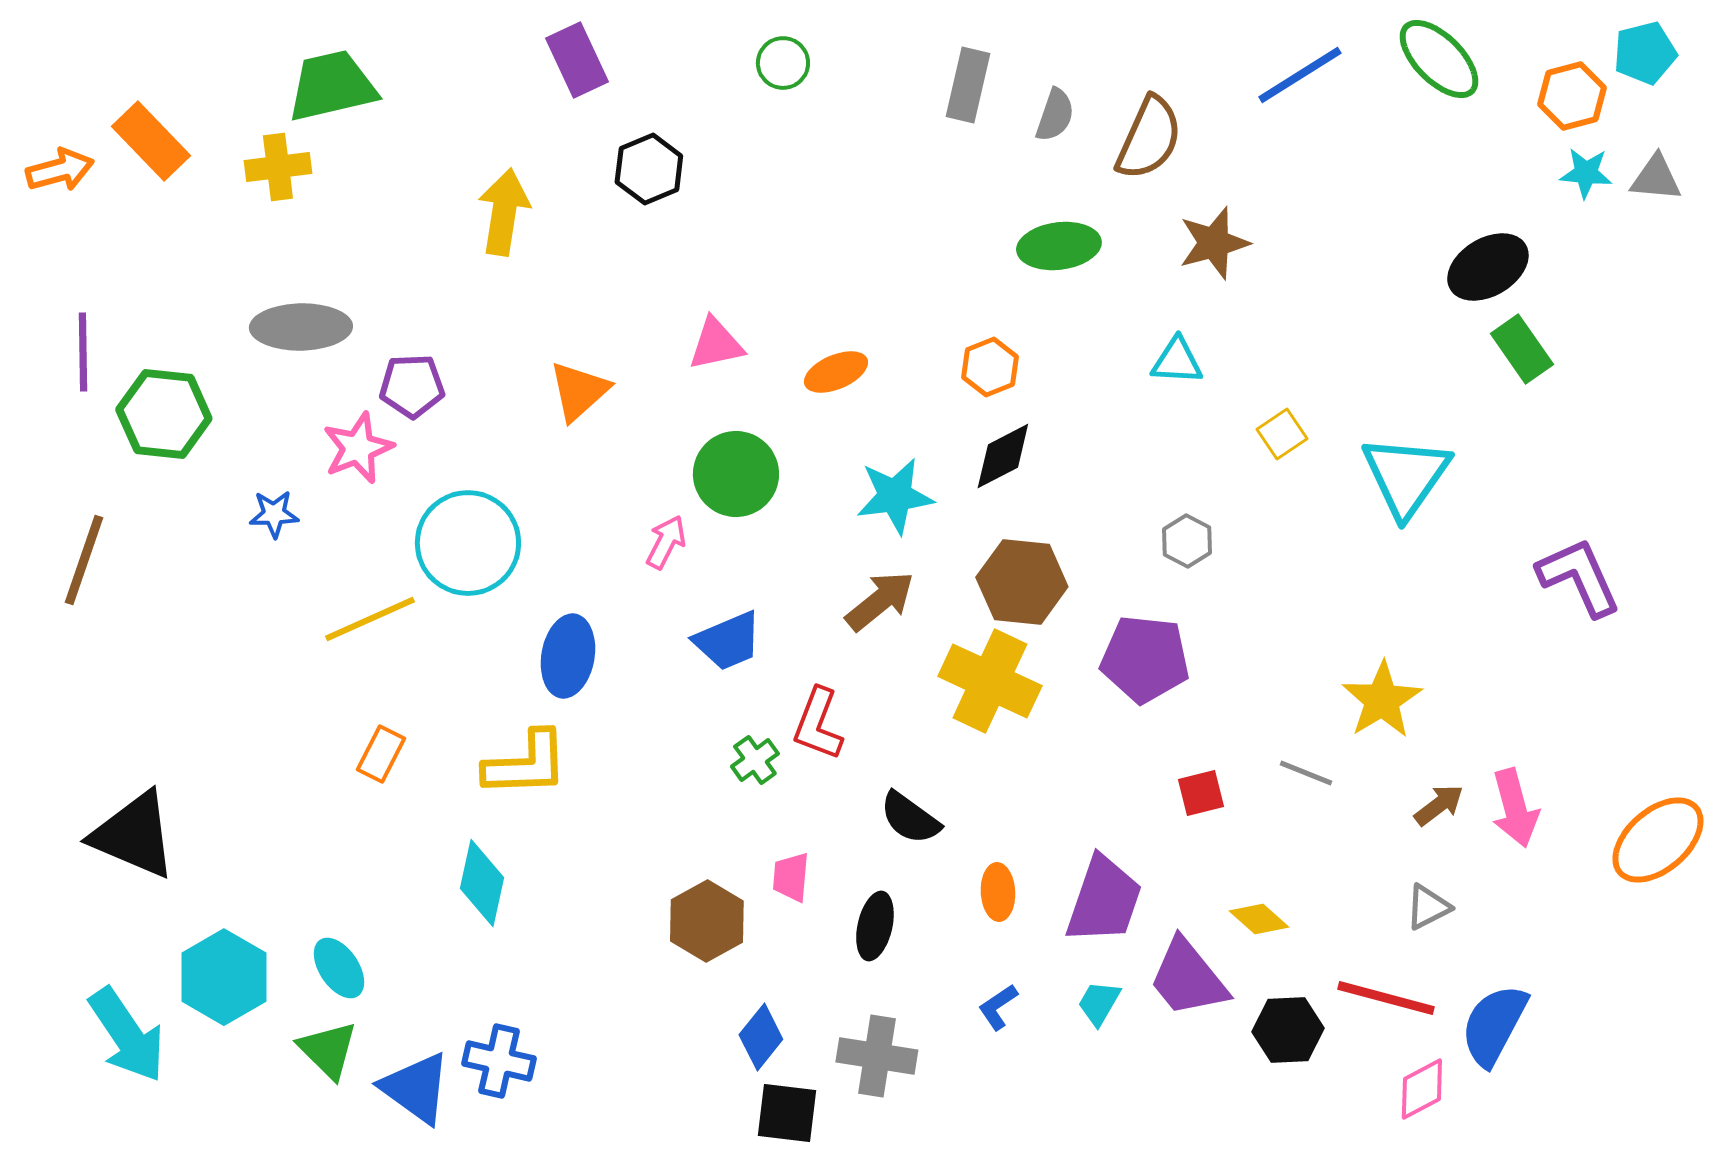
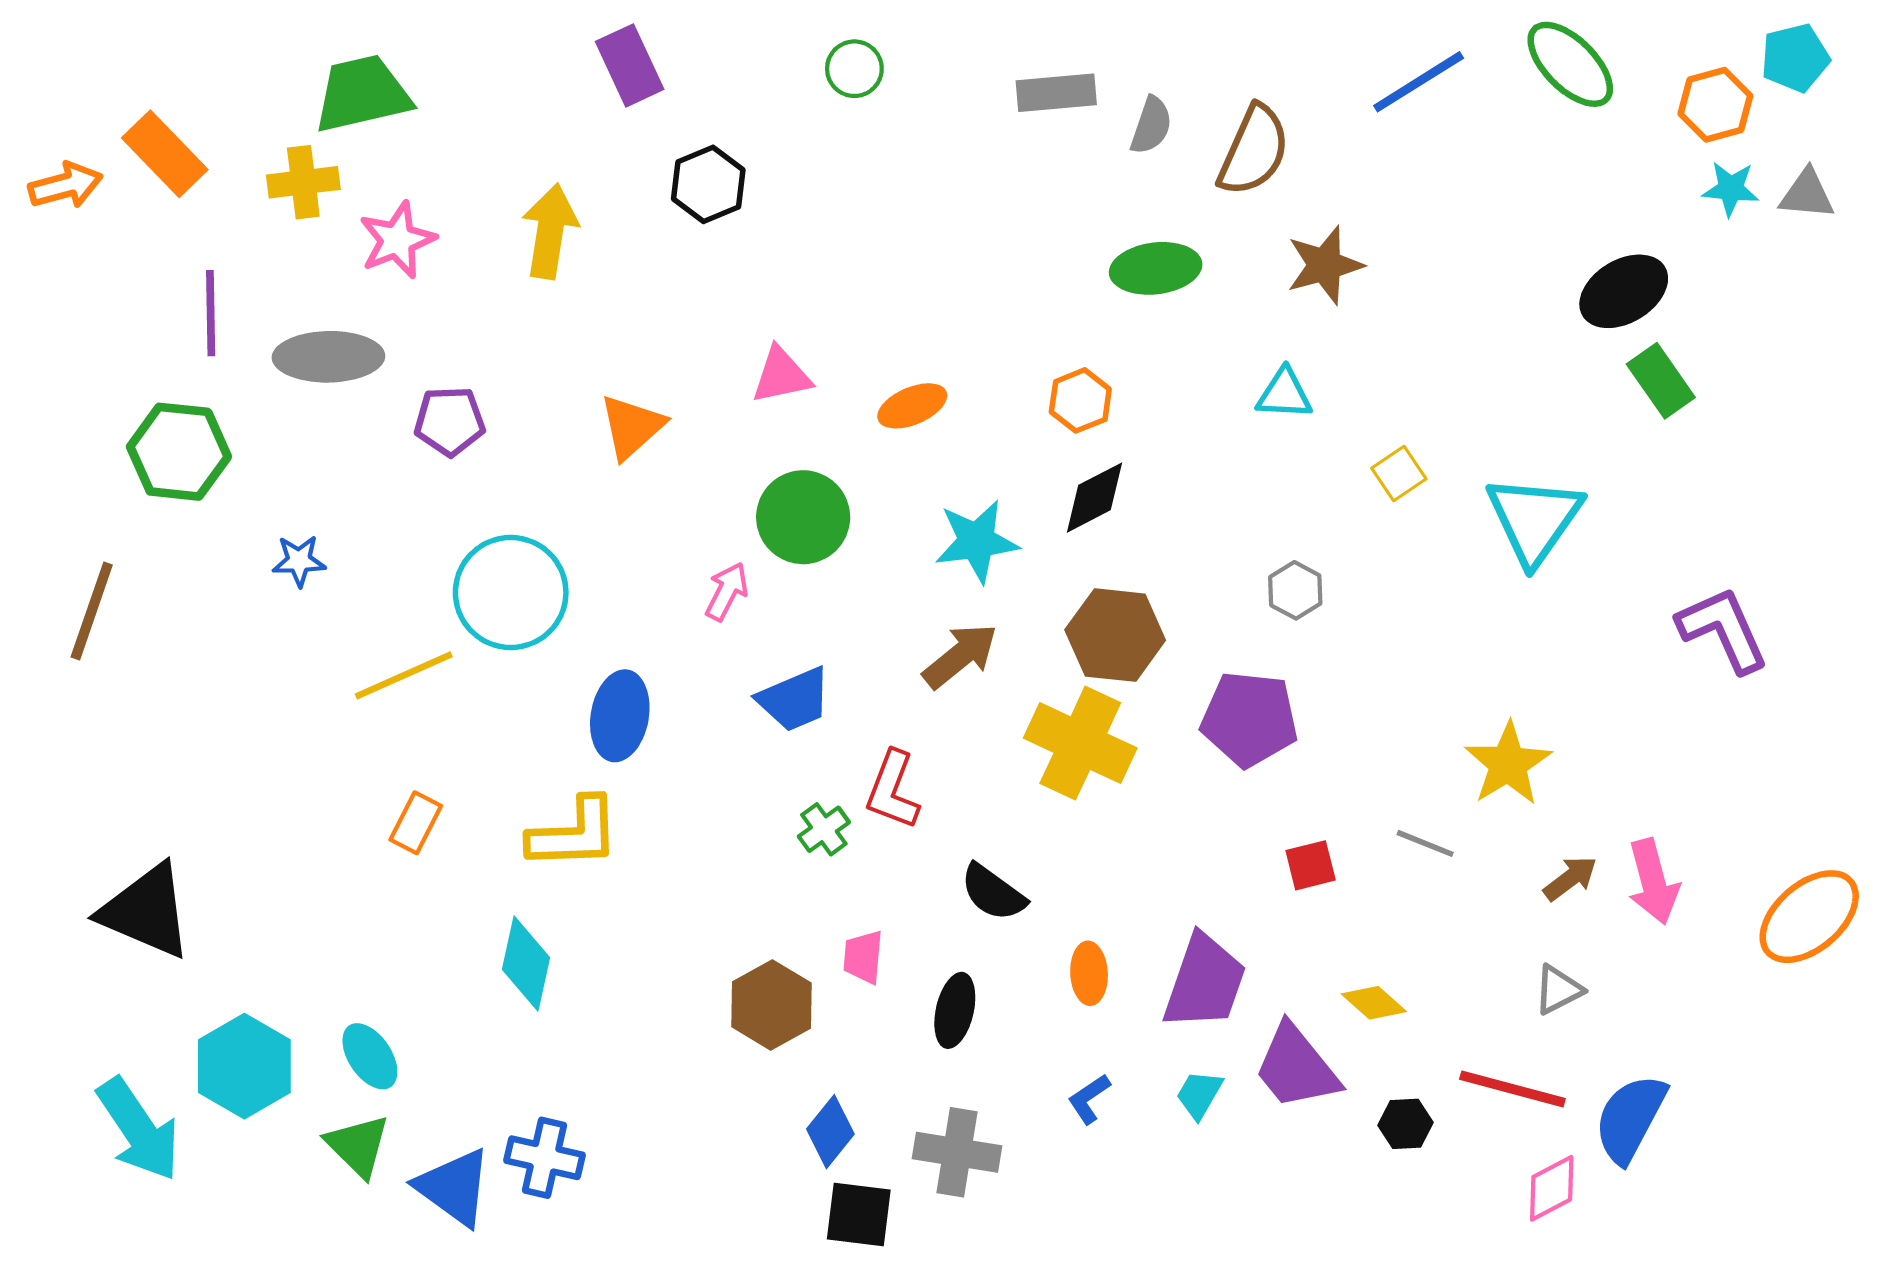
gray rectangle: (968, 85) -> (1056, 93), turned 72
purple line: (83, 352) -> (211, 313), moved
pink star: (358, 448) -> (397, 240), moved
black hexagon: (1288, 1030) -> (1405, 1124), size x0.7

